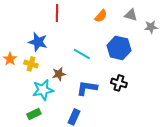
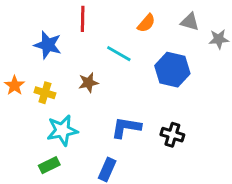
blue star: (38, 42) -> (48, 45), moved
cyan line: (82, 54) -> (119, 54), moved
brown star: (59, 74) -> (88, 83), moved
black cross: (119, 83) -> (172, 135), moved

